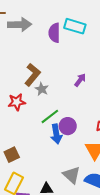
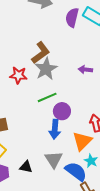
purple arrow: (80, 80) -> (85, 70), turned -136
gray star: (42, 89) -> (46, 69), size x1.6
blue arrow: (56, 134) -> (55, 129), moved

